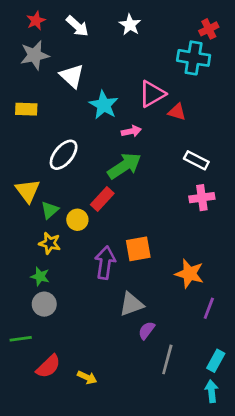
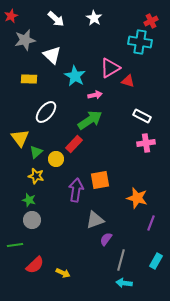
red star: (36, 21) -> (11, 16), moved
yellow rectangle: (26, 109) -> (29, 79), moved
cyan arrow: (212, 391) -> (124, 283), moved, turned -77

